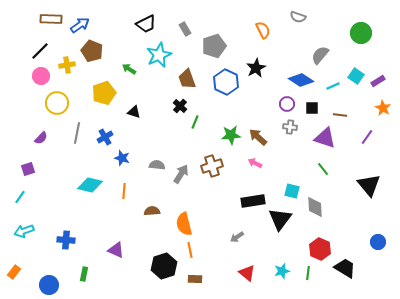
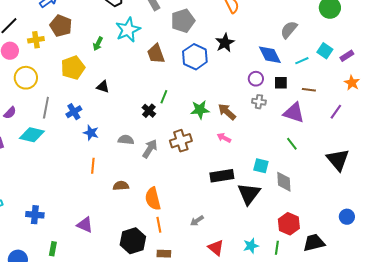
green arrow: (129, 69) -> (98, 44), turned -96
blue diamond: (301, 80) -> (270, 55), turned 30
black cross: (180, 106) -> (149, 111), moved
cyan diamond: (90, 185) -> (32, 135), moved
gray arrow: (237, 237) -> (197, 221), moved
black trapezoid: (345, 268) -> (314, 243), turned -45

